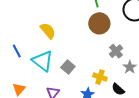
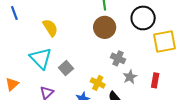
blue line: (17, 51) -> (14, 13), moved
gray cross: (116, 51) -> (118, 58), turned -32

